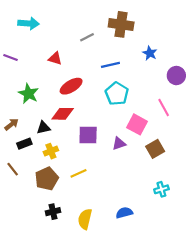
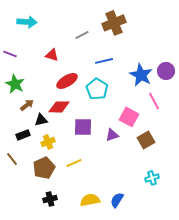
brown cross: (121, 24) -> (114, 23), turned -30
blue star: (150, 53) -> (141, 75), moved, size x1.6
green star: (29, 94) -> (15, 84), moved
cyan pentagon: (117, 94) -> (97, 89), moved
brown arrow: (12, 124) -> (27, 105), moved
blue semicircle: (124, 213) -> (117, 200), turned -42
yellow semicircle: (85, 219) -> (90, 200), moved, turned 66

